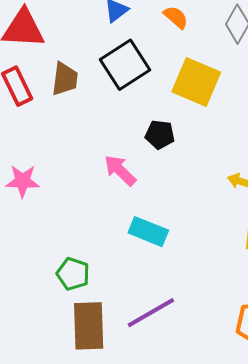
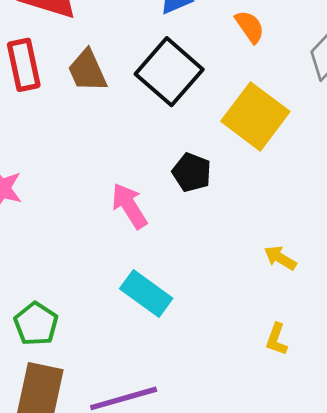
black square: (125, 65) -> (169, 72), turned -30
brown trapezoid: (65, 79) -> (87, 71), turned 135

